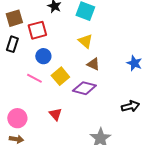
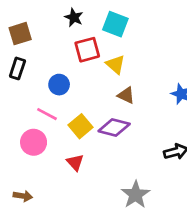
red square: (37, 30) -> (87, 50), moved
yellow square: (60, 76) -> (81, 126), moved
pink circle: (17, 118) -> (34, 142), moved

